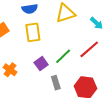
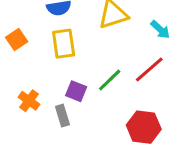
purple square: (41, 64) -> (76, 91), turned -32
gray rectangle: (56, 83) -> (62, 116), moved

